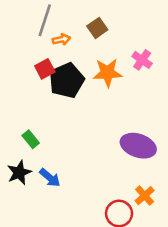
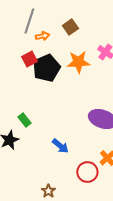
green rectangle: (31, 139) -> (24, 120), moved
blue arrow: (50, 178) -> (60, 146), moved

